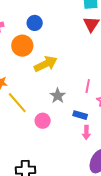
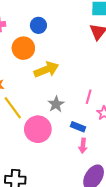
pink circle: (43, 121) -> (38, 129), size x1.6

